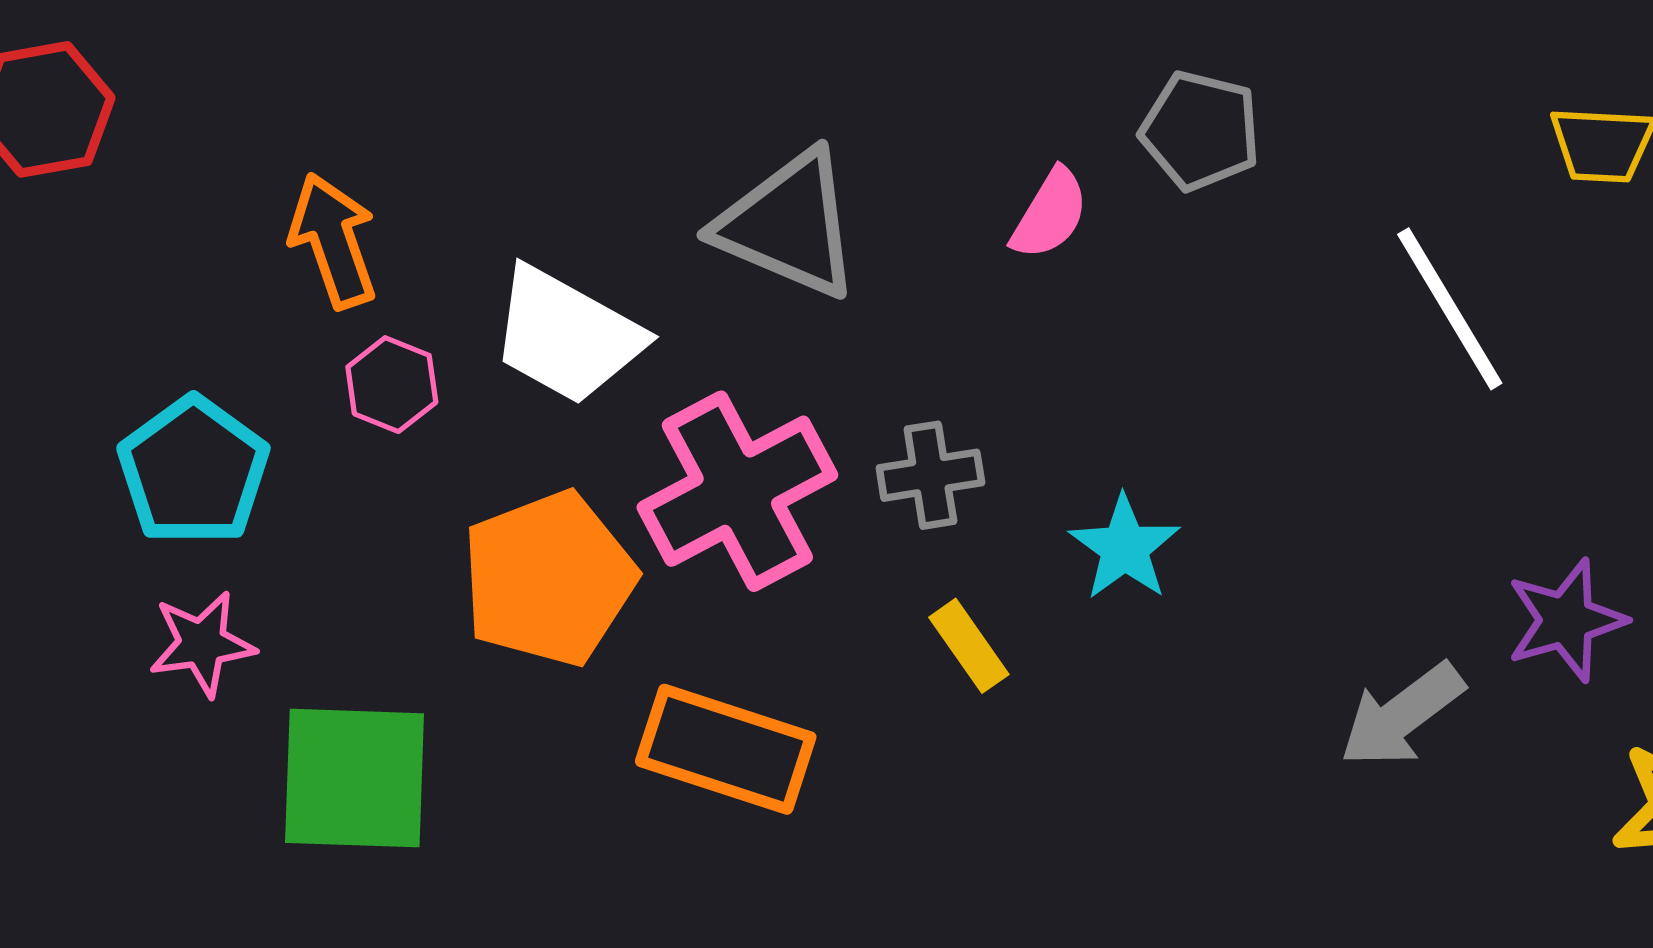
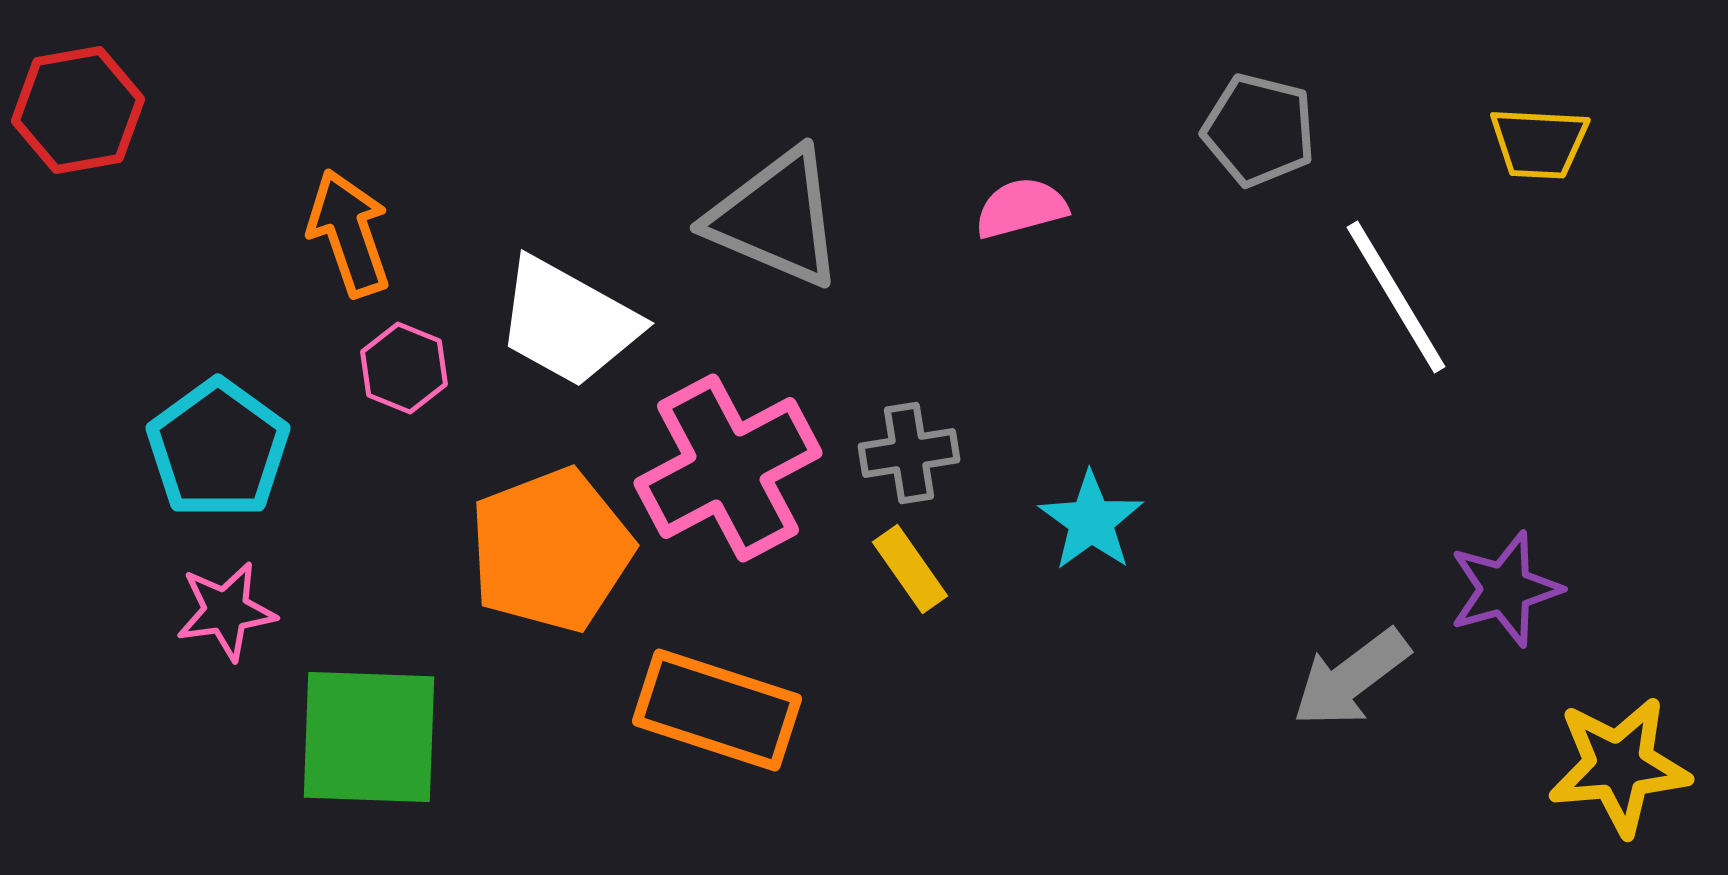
gray pentagon: (1200, 131) -> (1259, 130), moved
pink semicircle: (1050, 214) -> (1021, 208), turned -136
yellow rectangle: (969, 646) -> (910, 569), moved

